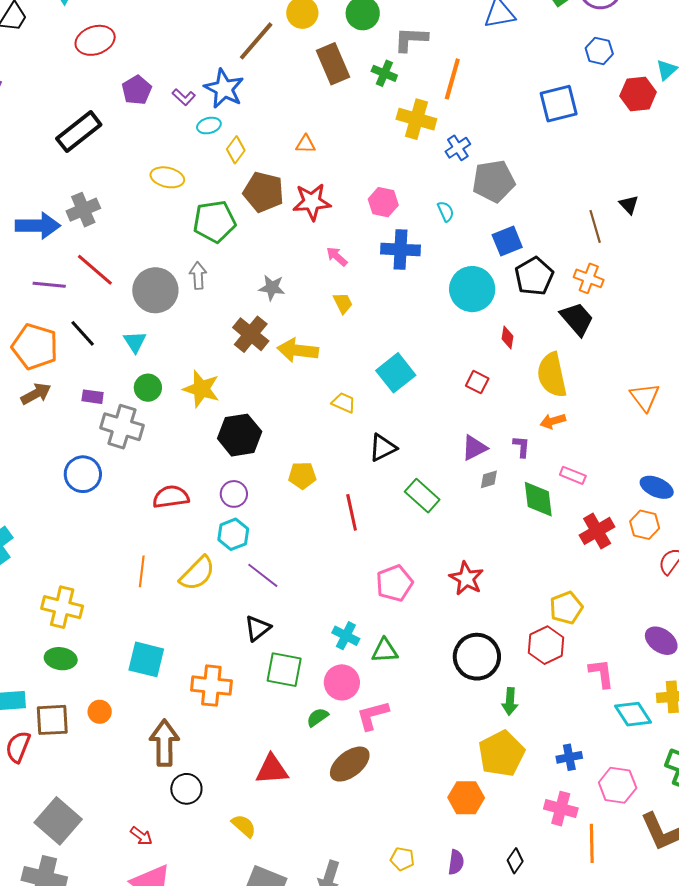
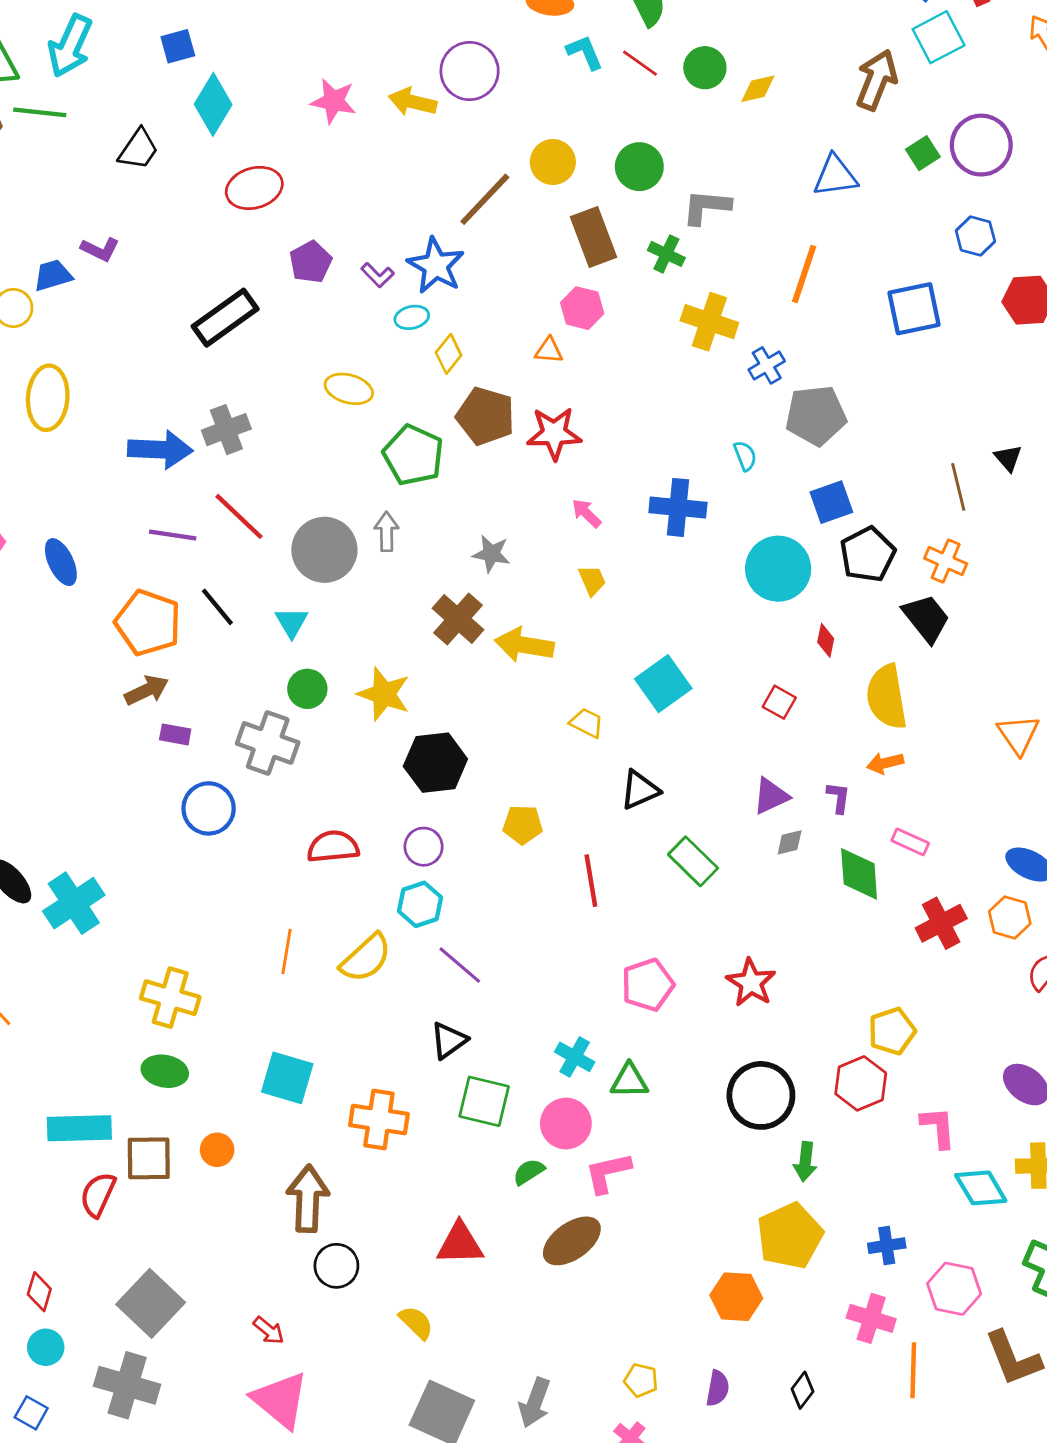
orange line: (452, 79) -> (804, 274), moved
pink hexagon: (383, 202) -> (582, 308), moved
green pentagon: (214, 222) -> (413, 455), turned 30
purple rectangle: (93, 397) -> (175, 734), moved

